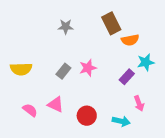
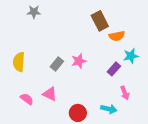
gray star: (66, 27) -> (34, 12), moved
yellow semicircle: (21, 69) -> (19, 62), turned 96
red circle: (87, 116) -> (78, 113), moved

